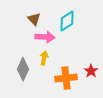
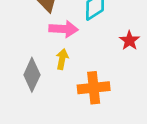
red star: (91, 71) -> (129, 40), moved

